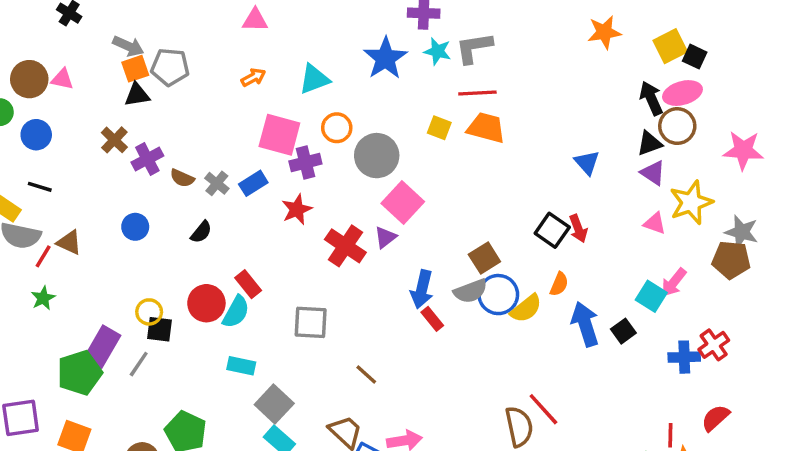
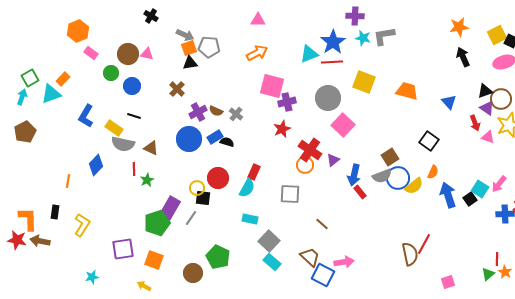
orange arrow: (253, 77) -> (257, 53), size x1.5
cyan triangle: (314, 79) -> (309, 54), moved
red line: (477, 93) -> (332, 62), moved
black arrow: (651, 98) -> (463, 57), moved
brown circle: (677, 126) -> (501, 99), moved
orange circle: (337, 128) -> (305, 165), moved
yellow square: (439, 128) -> (364, 82), size x1.6
orange trapezoid: (486, 128) -> (407, 91), moved
purple cross: (147, 159) -> (198, 112), moved
blue rectangle: (253, 183) -> (215, 137), moved
blue circle: (135, 227) -> (189, 139), size x1.6
red arrow: (578, 229) -> (475, 123), moved
black semicircle: (201, 232) -> (227, 142), turned -112
purple triangle: (385, 237) -> (333, 160), moved
red line: (43, 256) -> (134, 169), moved, turned -32
pink arrow: (674, 282) -> (499, 184), moved
red rectangle: (248, 284) -> (254, 172), turned 63
cyan square: (651, 296) -> (480, 189), moved
green star: (43, 298) -> (147, 180), moved
red circle: (206, 303) -> (218, 178), moved
red line: (543, 409) -> (424, 244), turned 70

